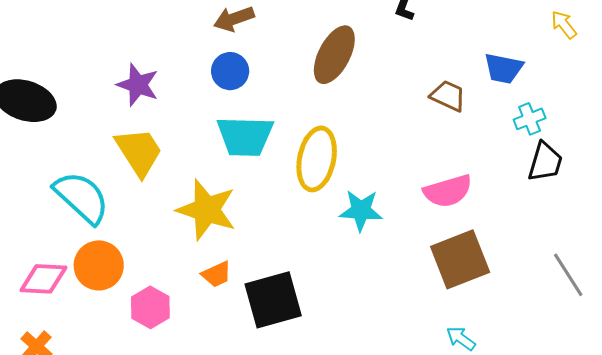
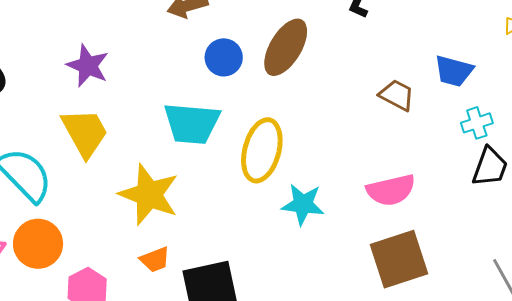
blue circle: (230, 71) -> (224, 57), moved

